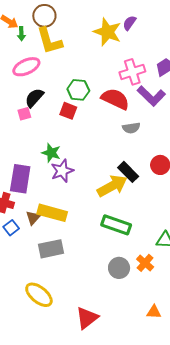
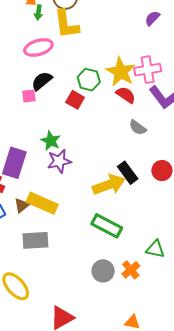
yellow star: (107, 32) -> (121, 72), moved
red semicircle: (115, 99) -> (126, 95), size x0.7
gray semicircle: (131, 128) -> (138, 128), turned 36

